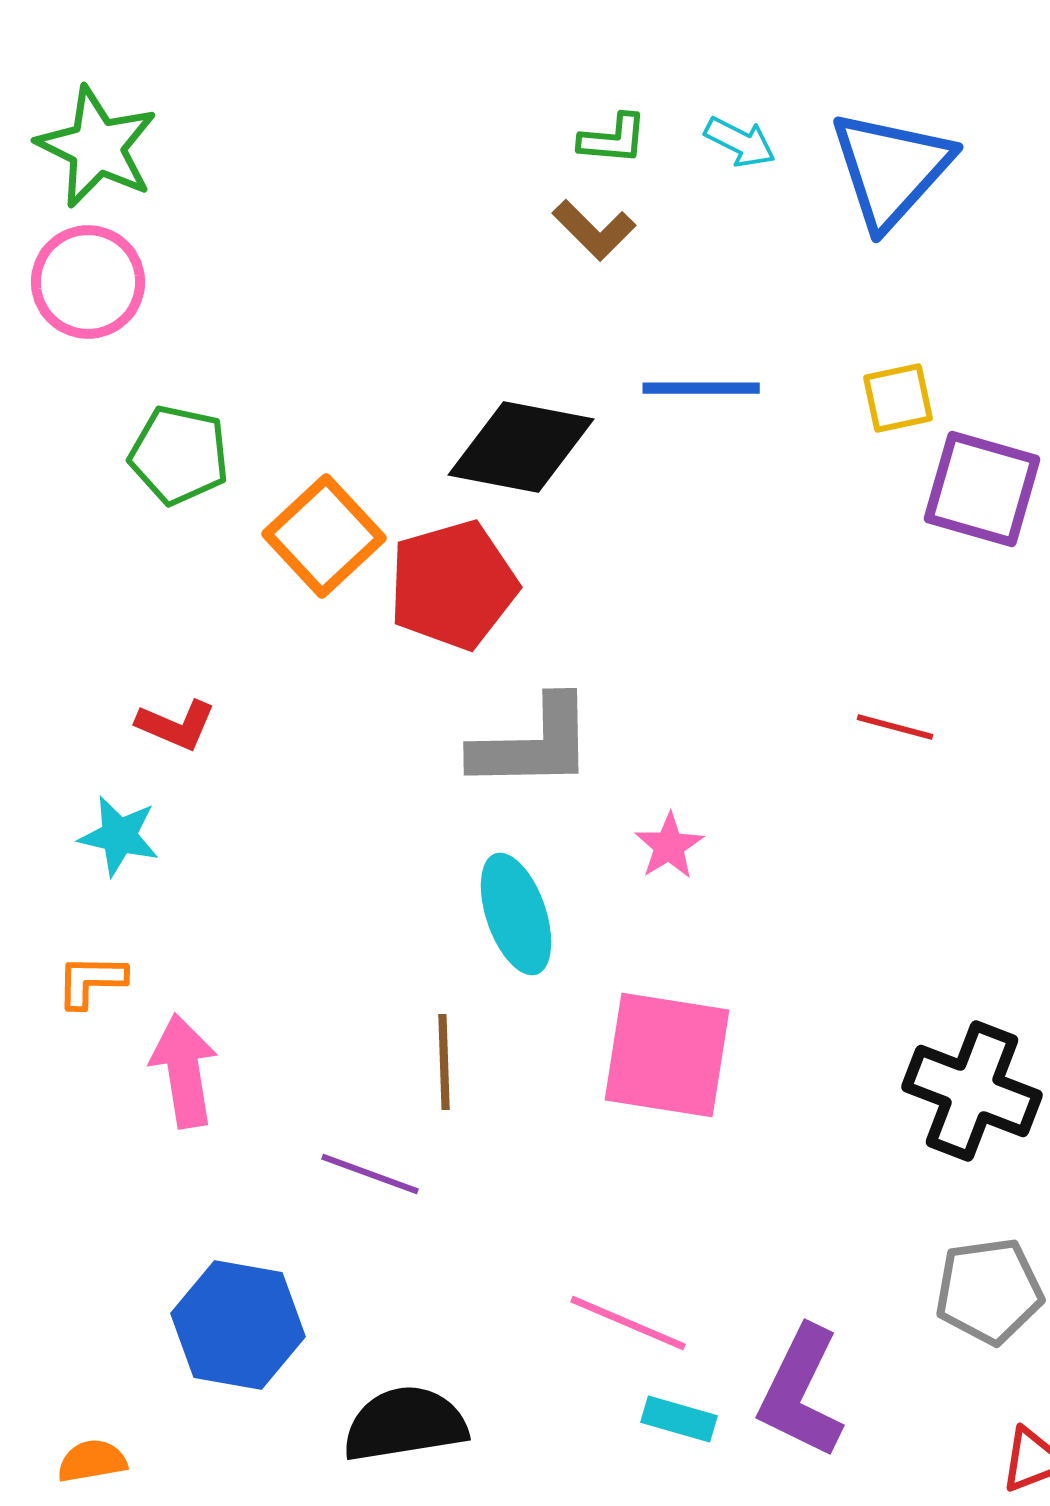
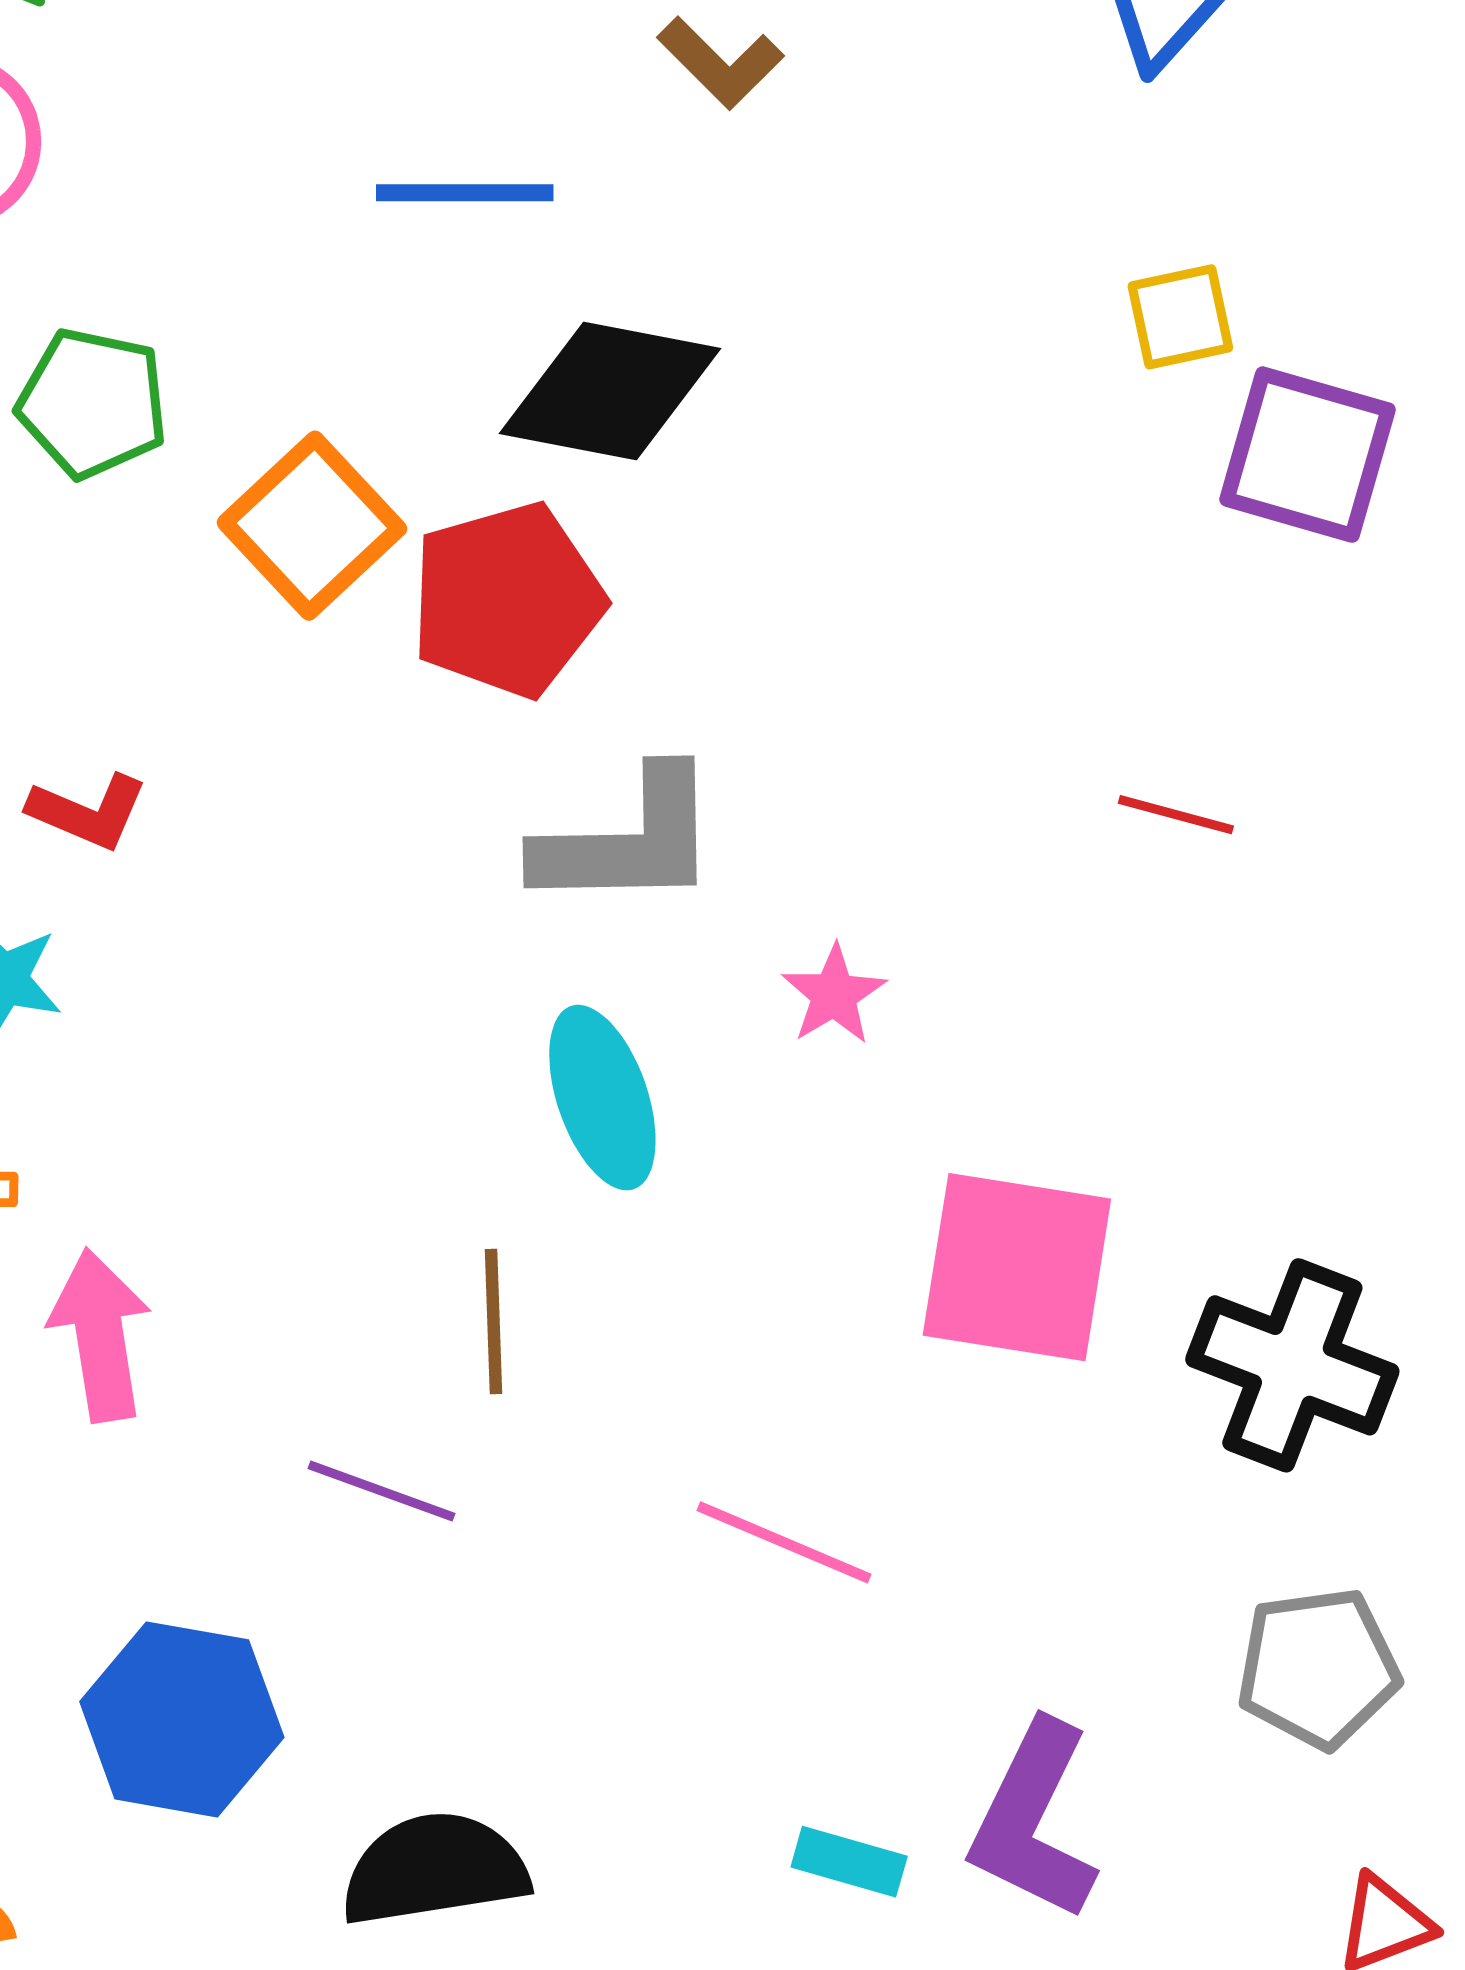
blue line: (701, 388) -> (465, 193), moved
pink square: (667, 1055) -> (1017, 1267), moved
pink line: (628, 1323) -> (784, 1542), moved

